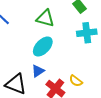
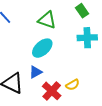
yellow semicircle: (76, 81) -> (73, 85), turned -72

